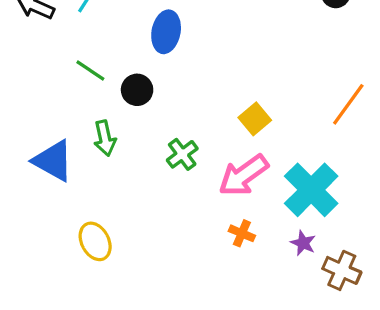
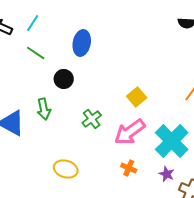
green line: (90, 70) -> (36, 53), moved
yellow ellipse: (95, 241) -> (66, 169), moved, turned -45

